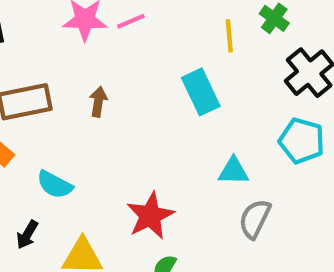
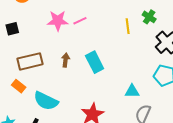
cyan rectangle: (201, 92) -> (95, 62), moved
cyan semicircle: (55, 185) -> (46, 101), size x1.4

